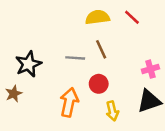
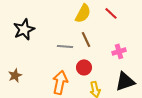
yellow semicircle: (97, 17) -> (83, 13), turned 126
black star: (28, 64) -> (24, 29), moved
pink cross: (150, 69) -> (119, 51), moved

